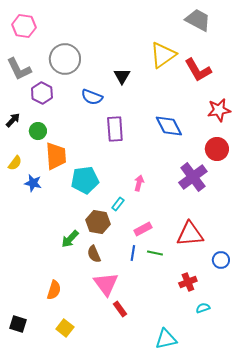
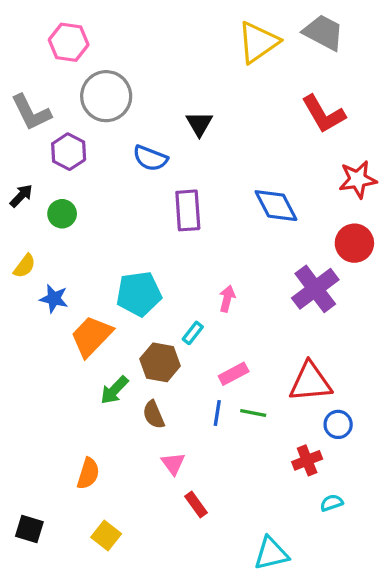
pink hexagon: (24, 26) -> (69, 42), moved
yellow triangle: (163, 55) -> (258, 42), moved
orange trapezoid: (56, 156) -> (91, 336), moved, turned -132
blue circle: (221, 260) -> (338, 424), moved
pink triangle: (106, 284) -> (173, 464), size x0.6

